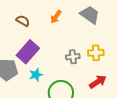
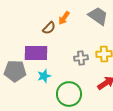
brown semicircle: (23, 21) -> (49, 28), moved, turned 104
purple rectangle: (28, 52) -> (36, 53), turned 50

